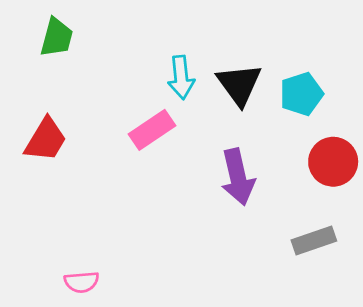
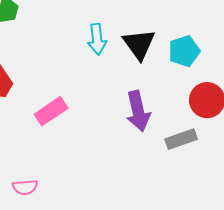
pink rectangle: (152, 130) -> (51, 111), moved
gray rectangle: (314, 241) -> (181, 139), moved

